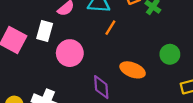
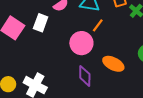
pink circle: (70, 53) -> (81, 43), moved

